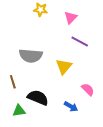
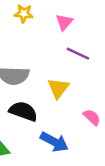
black semicircle: (38, 98) -> (23, 111), moved
blue arrow: (71, 107) -> (54, 142), moved, size x1.5

